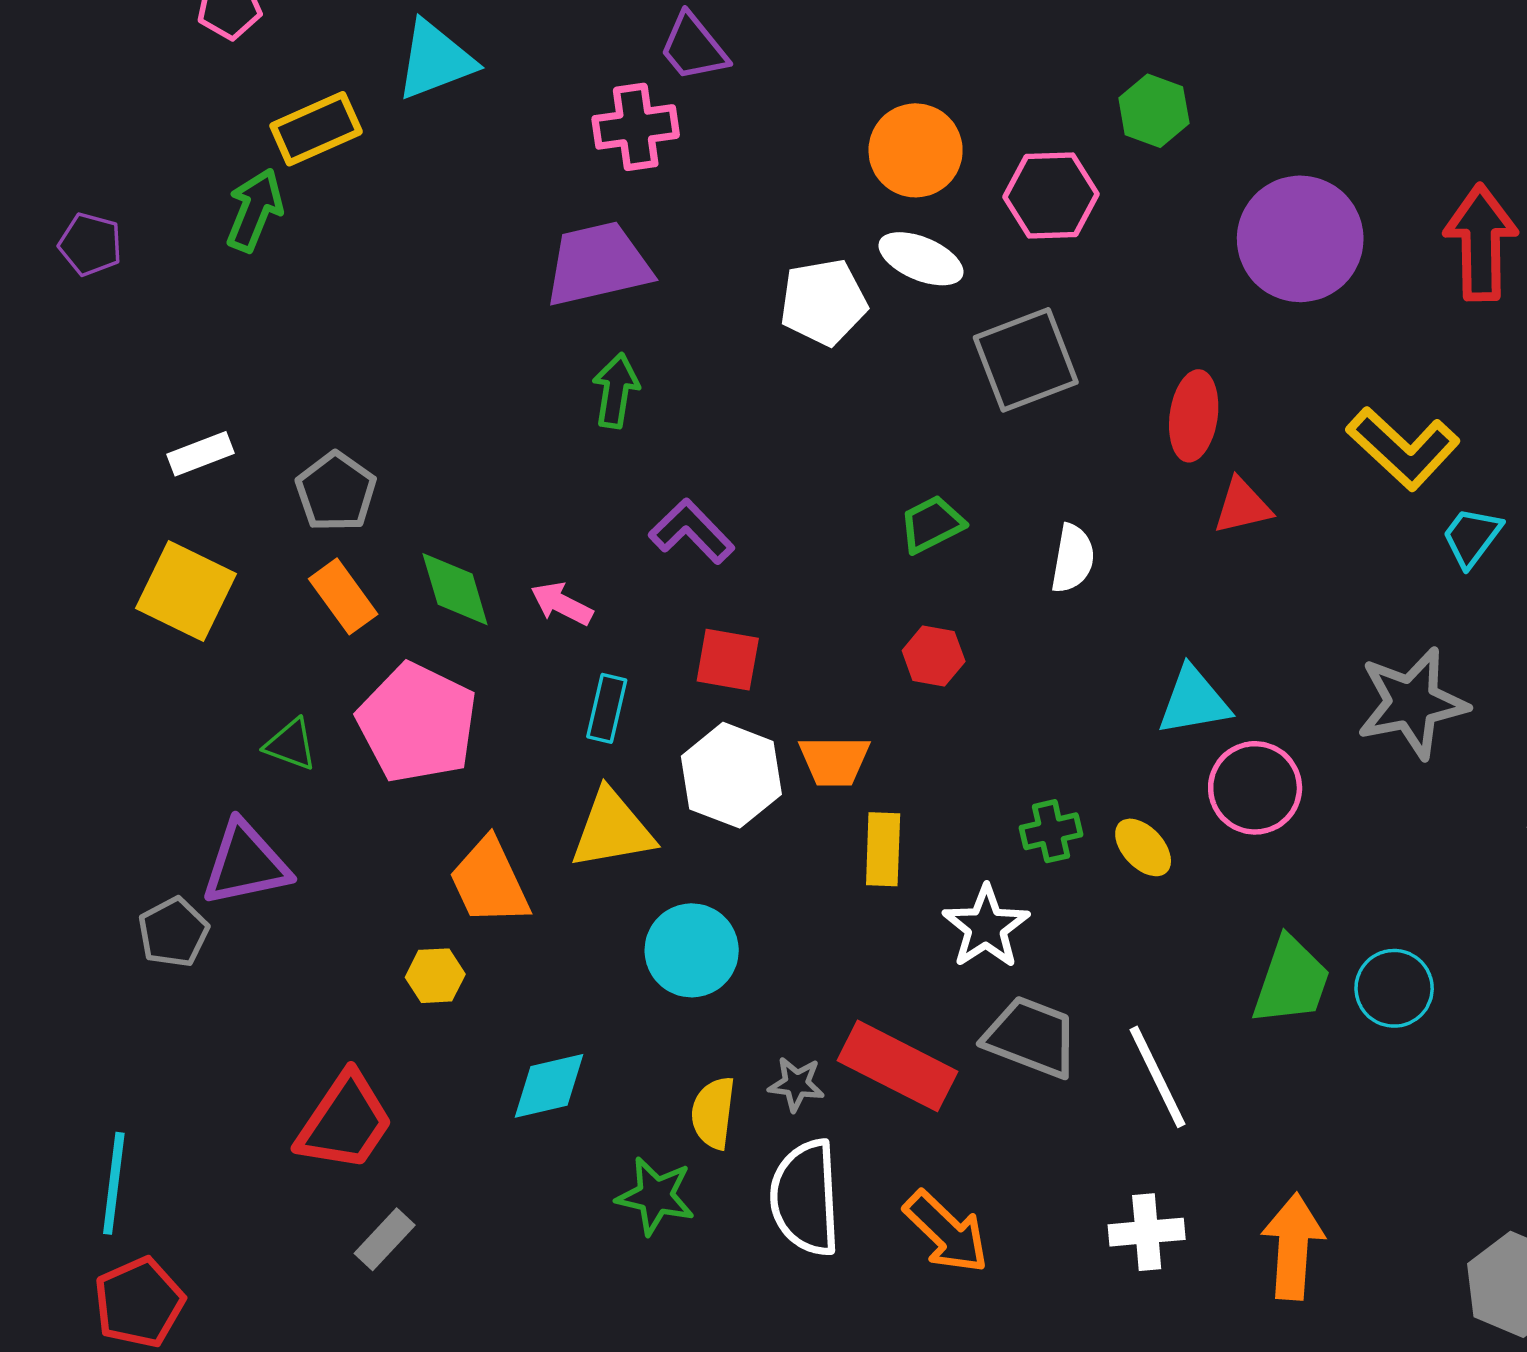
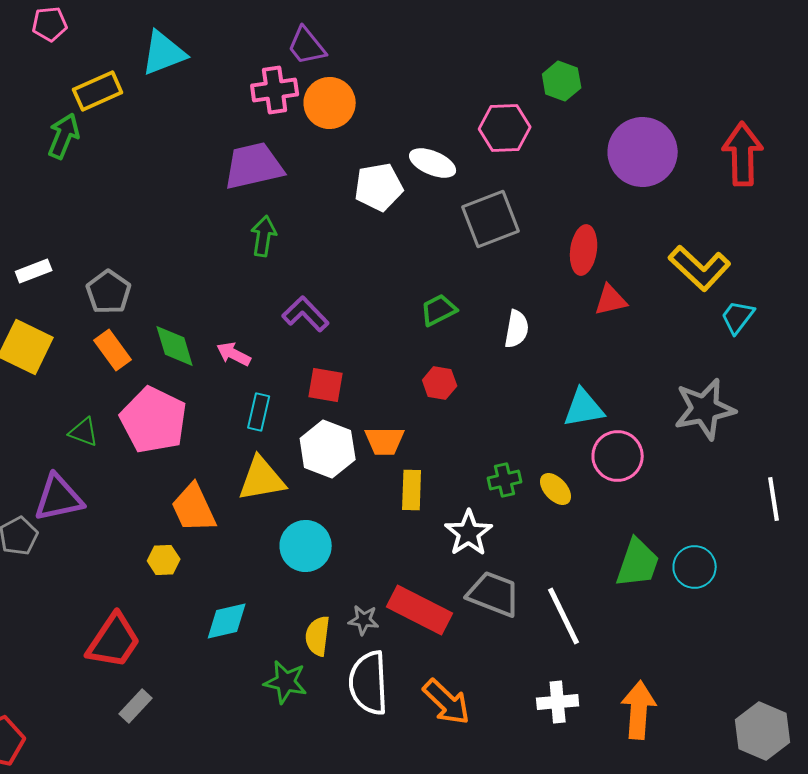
orange circle: (916, 150) -> (330, 103), moved

